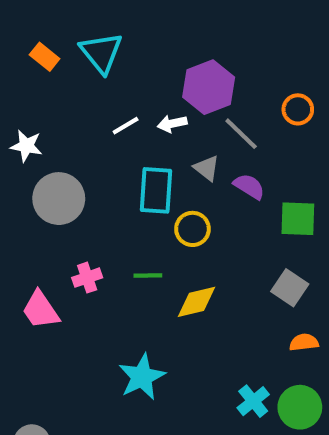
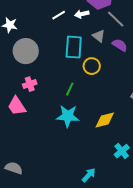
green line: (148, 276) -> (70, 89), turned -64
pink cross: (87, 278) -> (30, 84), moved
yellow diamond: (197, 302) -> (105, 120), moved
cyan star: (142, 377) -> (68, 116), moved, turned 30

